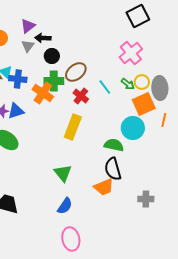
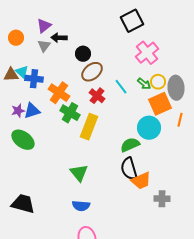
black square: (138, 16) -> (132, 21), moved
black circle: (52, 56) -> (83, 54), moved
green cross: (54, 81) -> (70, 113), moved, turned 30
green semicircle: (114, 145) -> (130, 145), turned -36
orange trapezoid: (104, 187) -> (141, 181), moved
blue semicircle: (65, 206) -> (81, 206), turned 60

